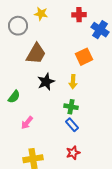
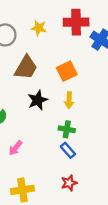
yellow star: (41, 14) -> (39, 28), moved
red cross: (79, 15) -> (76, 22), size x1.5
orange square: (84, 57) -> (67, 71), moved

